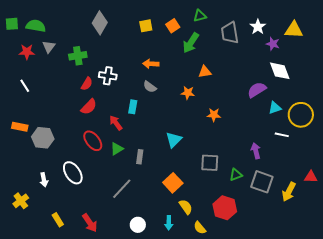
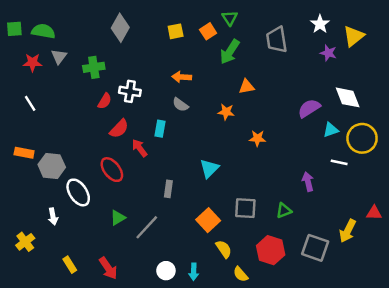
green triangle: (200, 16) -> (230, 18), moved, turned -48
white star: (258, 27) -> (320, 24), moved
yellow triangle: (294, 30) -> (354, 36), turned -42
white diamond: (280, 71) -> (348, 97), moved
red semicircle: (89, 107) -> (119, 129), moved
green triangle: (117, 149) -> (118, 218), moved
gray square: (210, 163) -> (245, 208), moved
white ellipse: (73, 173) -> (78, 192), moved
gray square: (262, 182) -> (315, 248), moved
cyan arrow: (169, 223) -> (194, 272), moved

